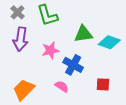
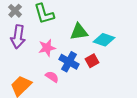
red square: (103, 84) -> (92, 61), moved, turned -32
pink semicircle: (62, 87) -> (52, 77), moved

